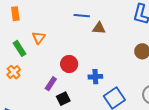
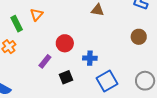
black square: (63, 99) -> (66, 77), moved

